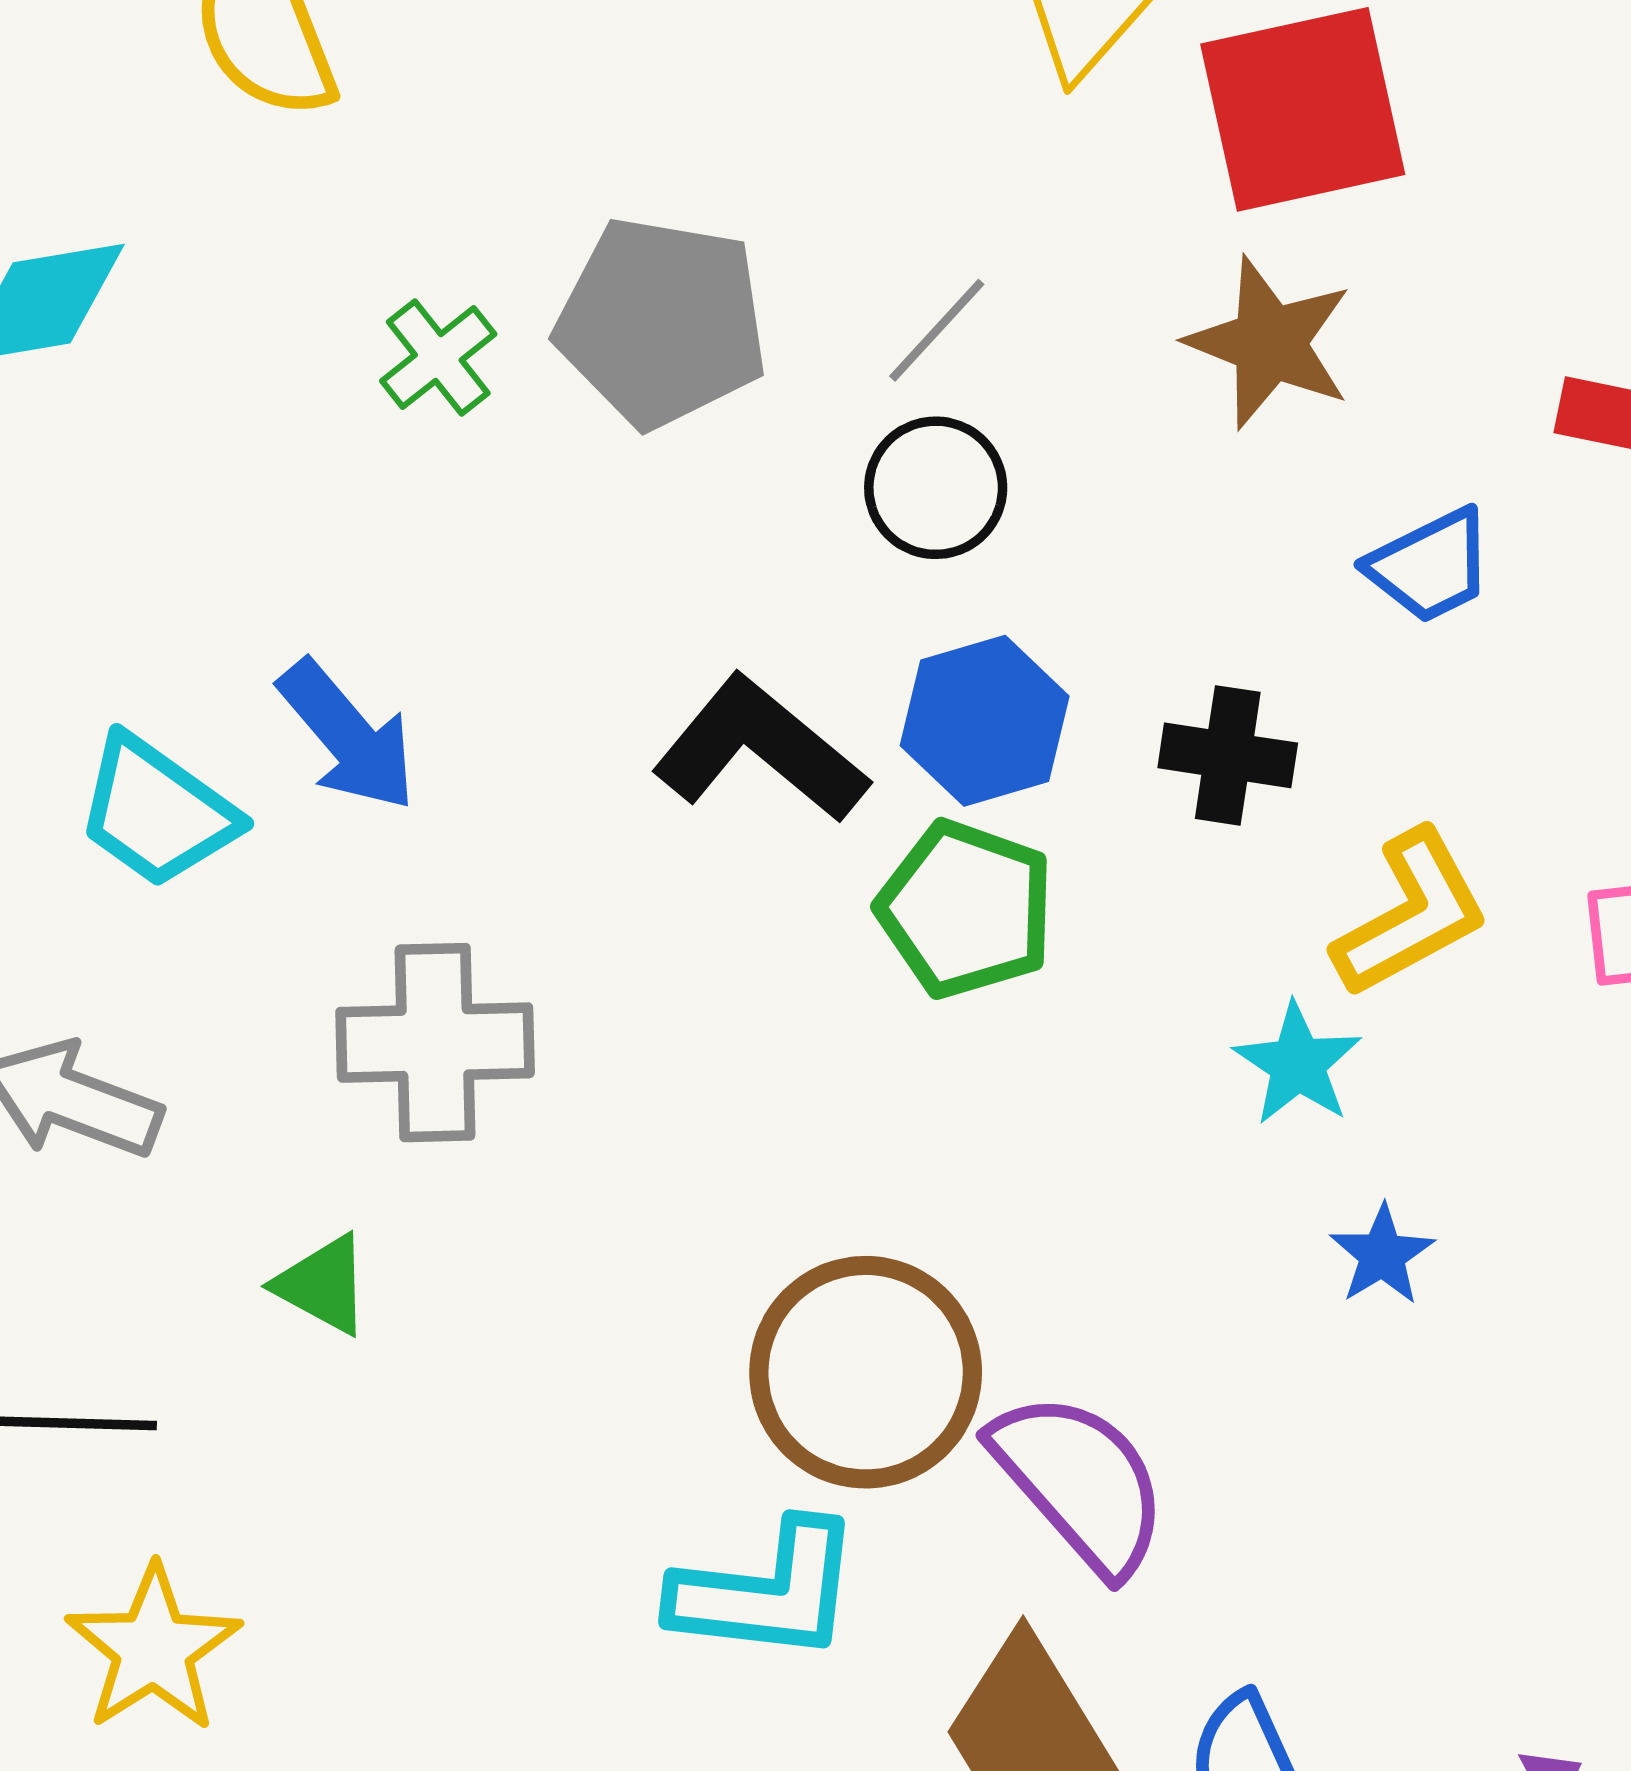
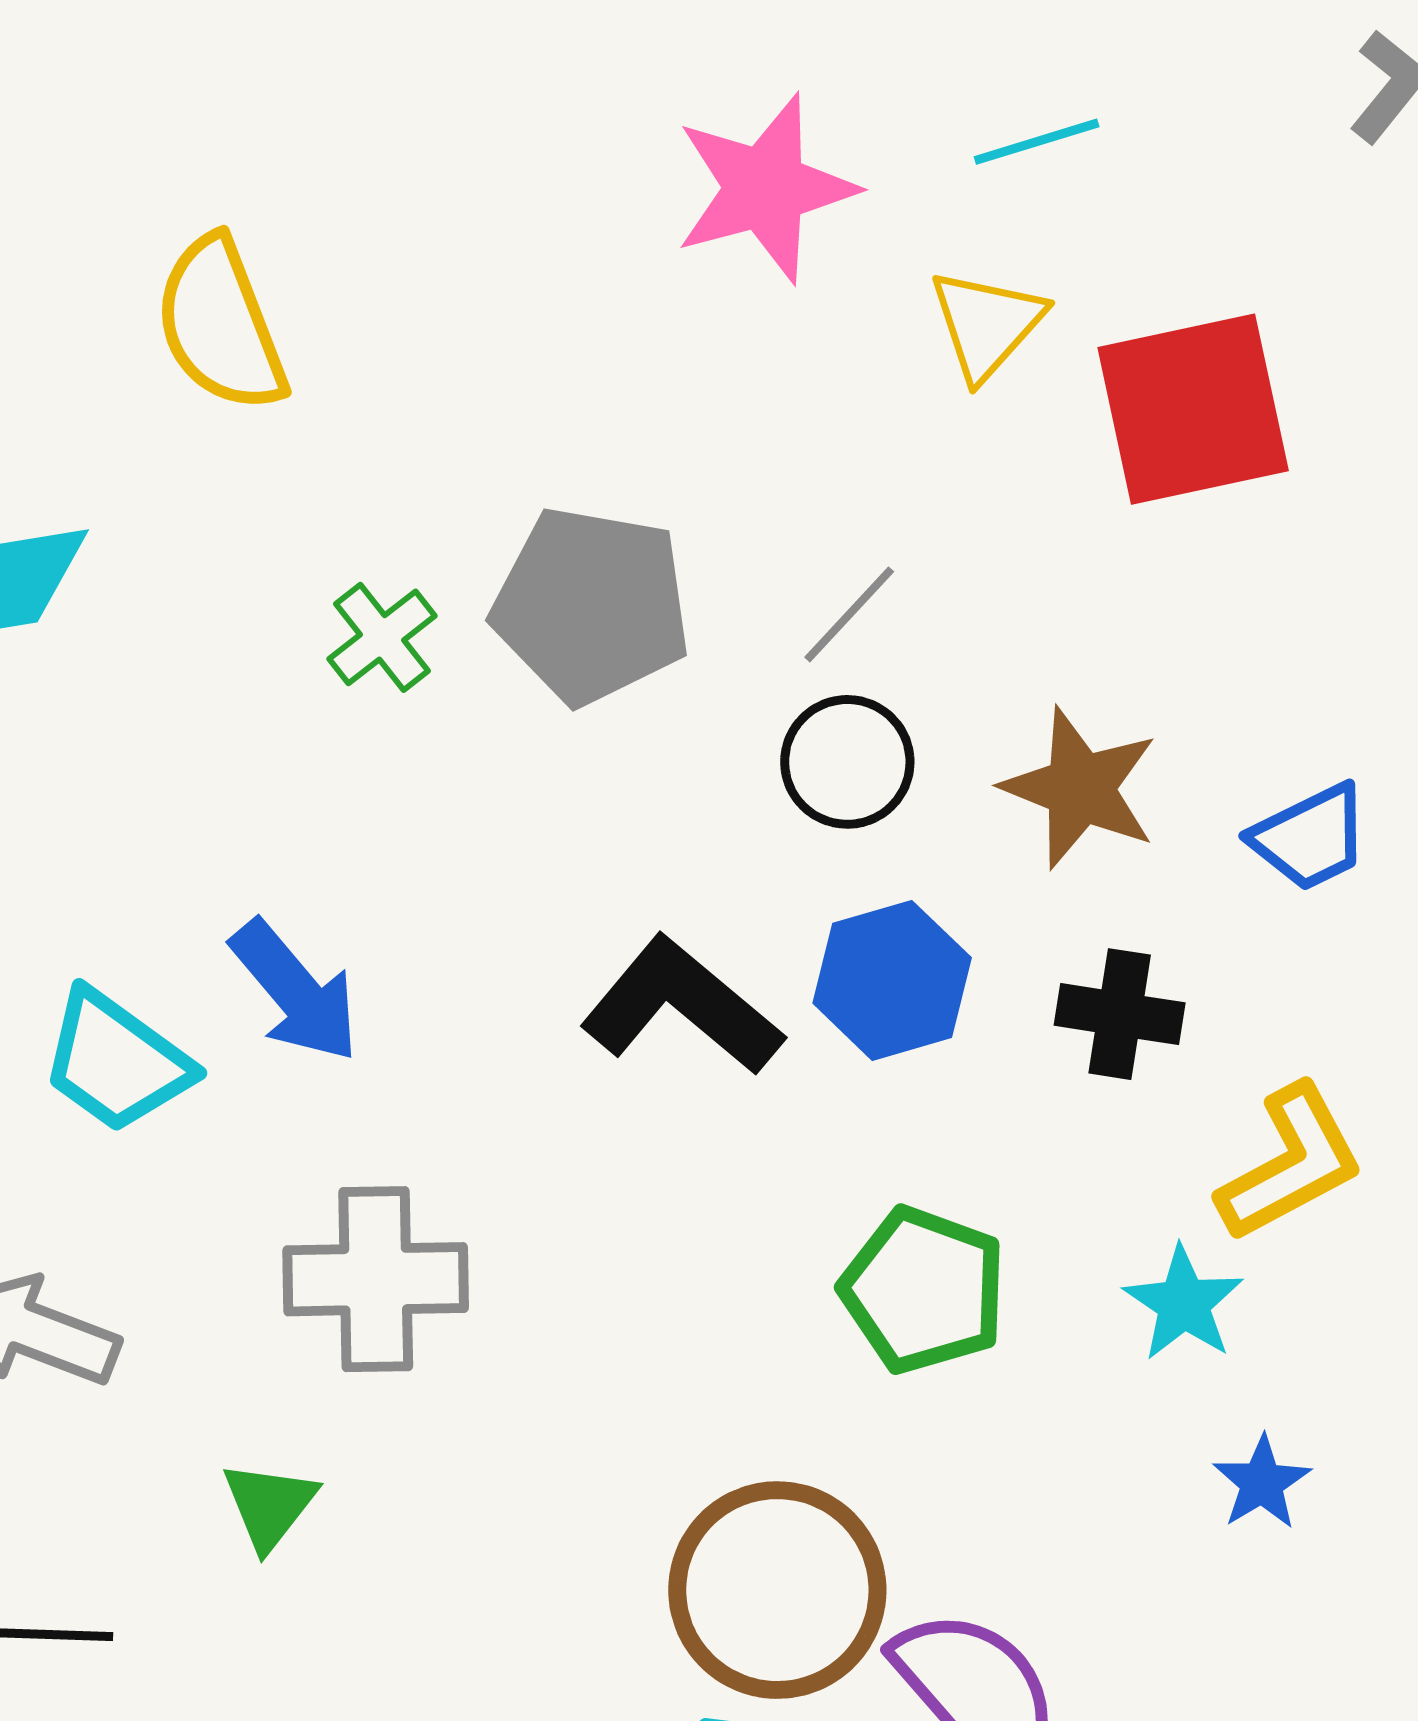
brown star: (1270, 343) -> (1080, 788), moved
green pentagon: (966, 909) -> (924, 1290), moved
green triangle: (323, 1285) -> (269, 1505), turned 39

